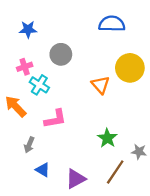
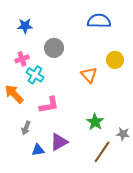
yellow circle: (130, 68) -> (115, 60), size x0.7
blue triangle: (43, 170) -> (38, 150), turned -40
purple triangle: (76, 179) -> (59, 142), moved

